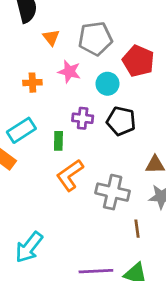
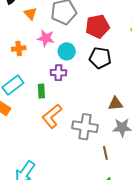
red pentagon: (138, 61) -> (97, 26), turned -30
cyan circle: (107, 84) -> (67, 51), moved
black pentagon: (121, 121) -> (100, 58), moved

